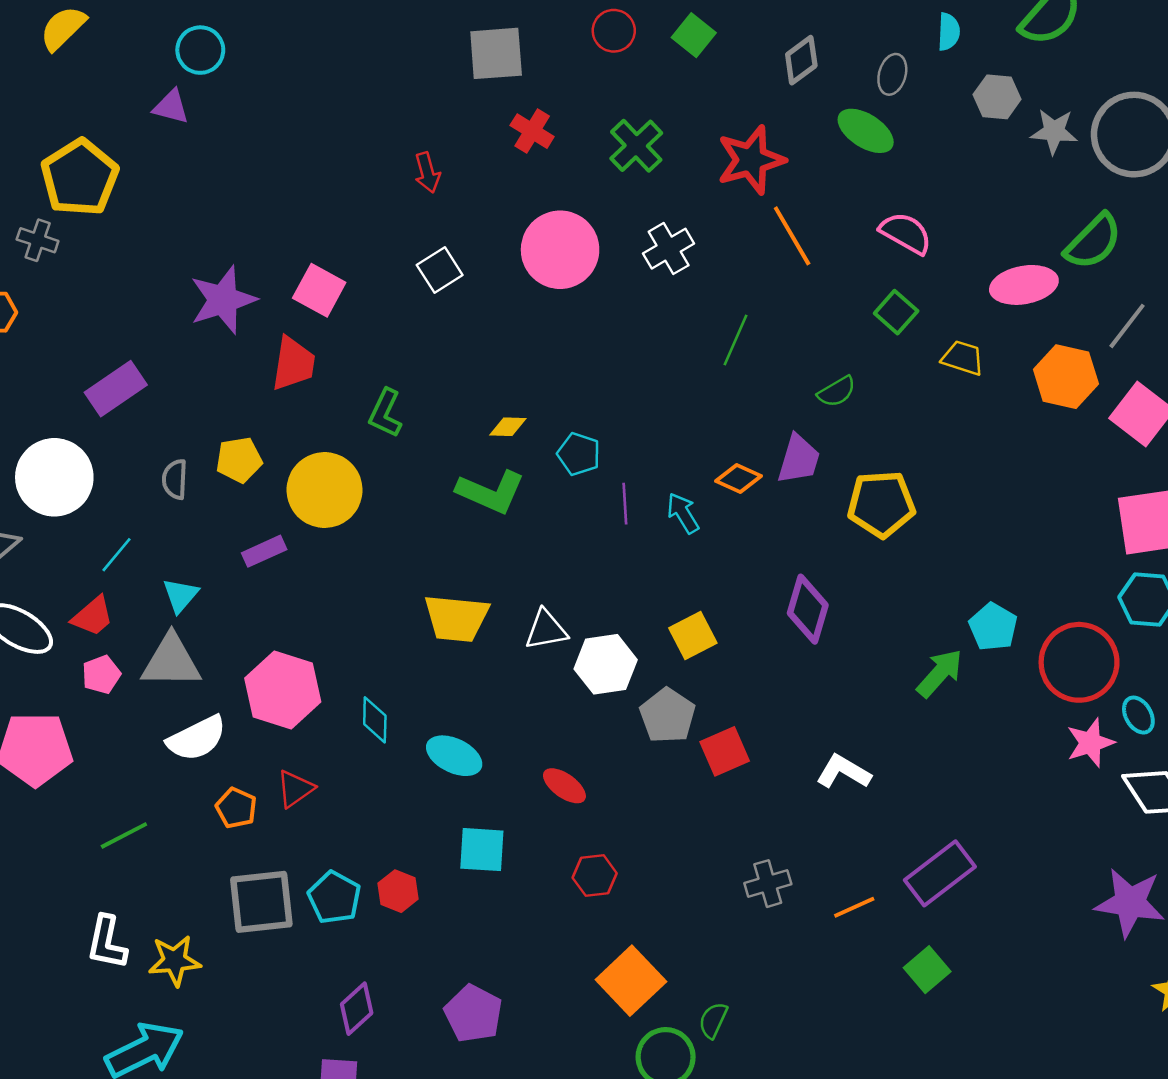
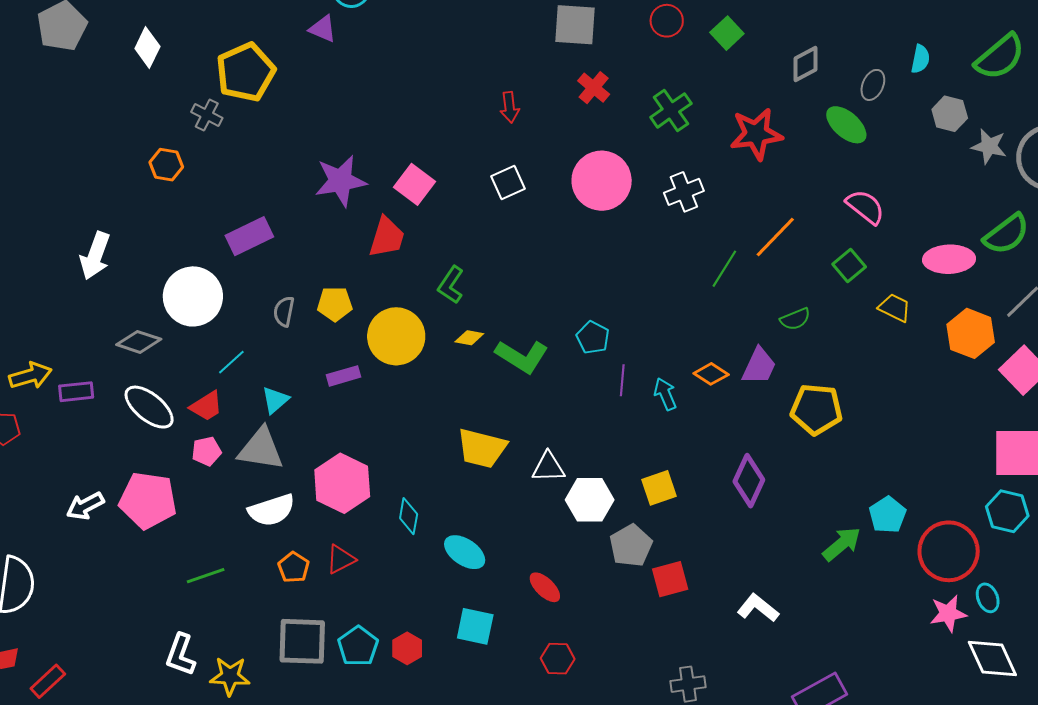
orange line: (792, 236) -> (775, 237), moved, turned 66
yellow diamond: (508, 427) -> (469, 338), moved

